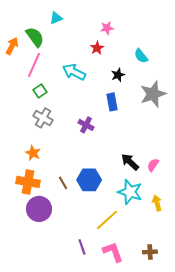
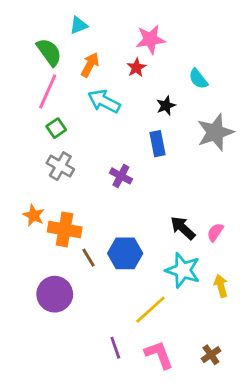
pink star: (107, 28) -> (150, 39), size x1.5
orange arrow: (12, 46) -> (90, 65), moved
orange star: (33, 153) -> (34, 215), moved
orange cross: (28, 182) -> (65, 229), moved
brown cross: (150, 252) -> (211, 355), turned -32

